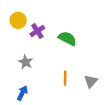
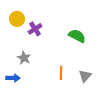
green semicircle: (67, 38) -> (77, 36), moved
blue arrow: (22, 93) -> (13, 78), moved, turned 64

